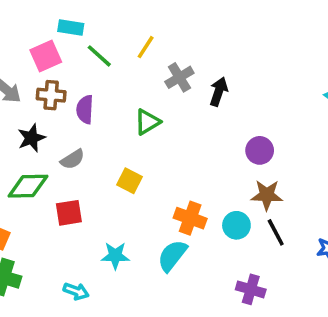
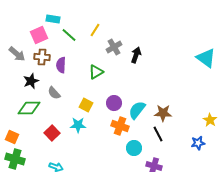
purple circle: (260, 150) -> (114, 103), moved
gray semicircle: (72, 159) -> (54, 93), turned 80
red square: (69, 213) -> (52, 133), moved, turned -35
cyan circle: (236, 225) -> (134, 148), moved
black line: (276, 232) -> (158, 134), moved
cyan star: (115, 256) -> (78, 125), moved
cyan semicircle: (172, 256) -> (137, 110), moved

